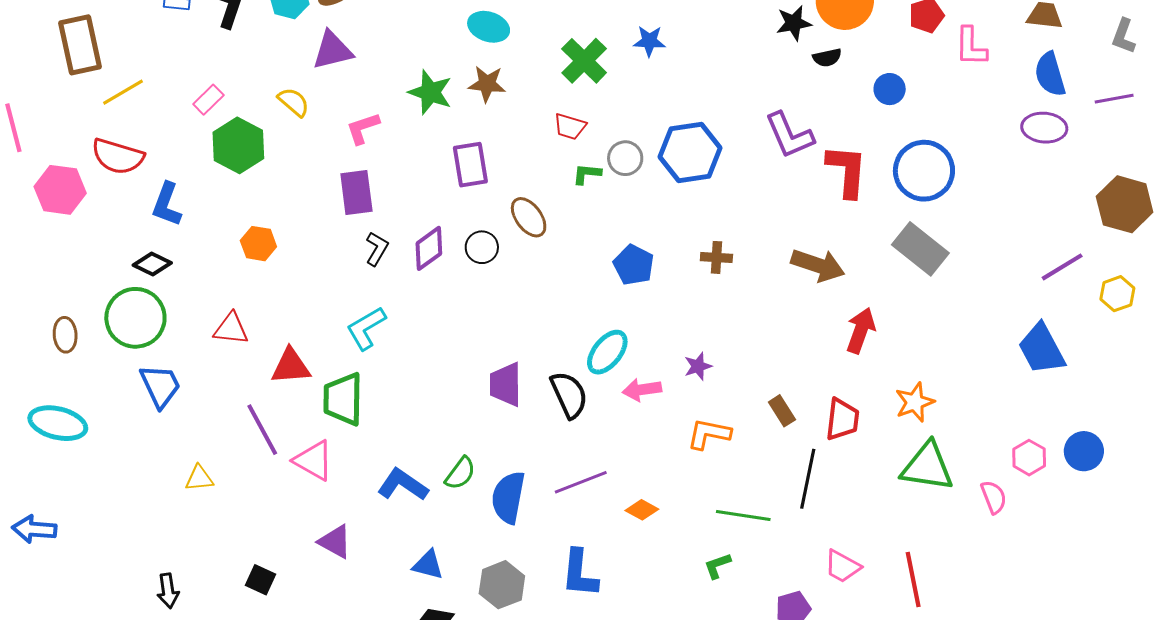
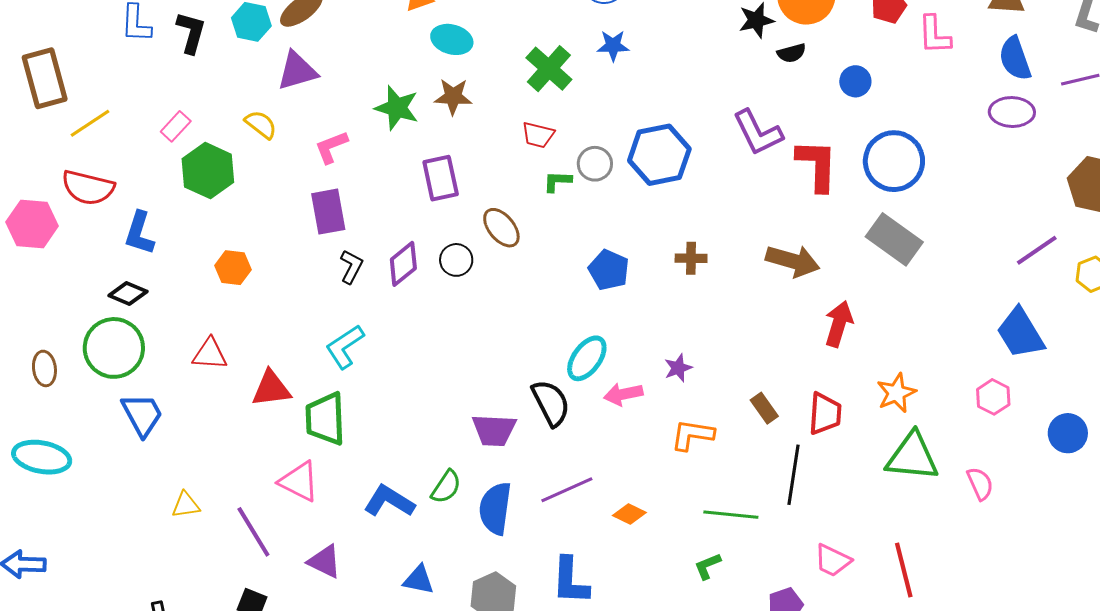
purple trapezoid: (506, 384) -> (494, 430), moved, turned -84
purple line: (262, 430) -> (253, 532), moved
pink hexagon: (1029, 458) -> (993, 397), moved

